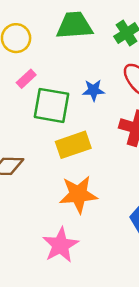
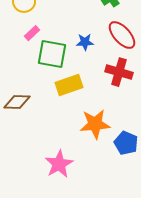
orange star: (78, 194) -> (95, 124), moved

